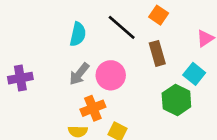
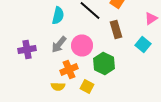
purple cross: (20, 78) -> (27, 50), moved
green hexagon: (176, 100) -> (104, 64), moved

